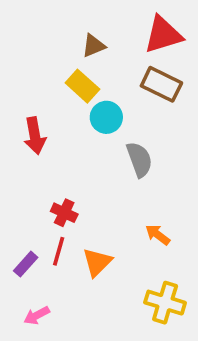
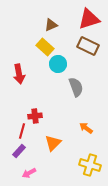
red cross: (64, 213) -> (35, 116), turned -32
red line: (59, 251) -> (22, 131), moved
purple rectangle: (26, 264) -> (19, 151), moved
pink arrow: (37, 315) -> (29, 173), moved

